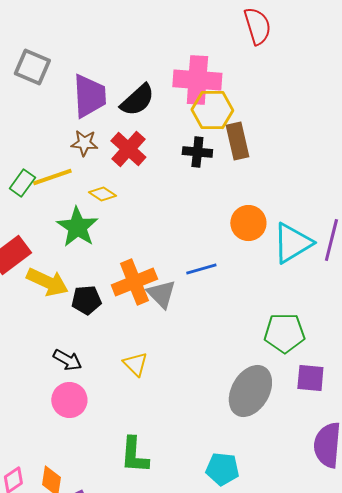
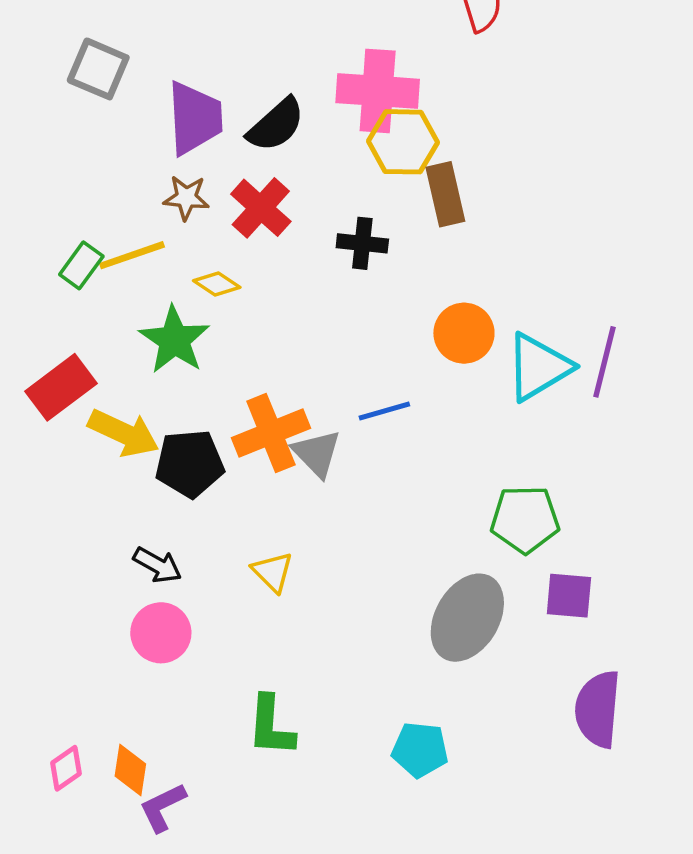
black cross: (197, 152) -> (362, 243), moved
black pentagon: (86, 300) -> (190, 463), size x1.4

